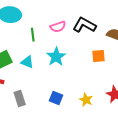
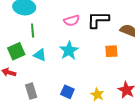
black L-shape: (84, 25) -> (98, 20), turned -30
green line: (33, 35) -> (33, 31), moved

